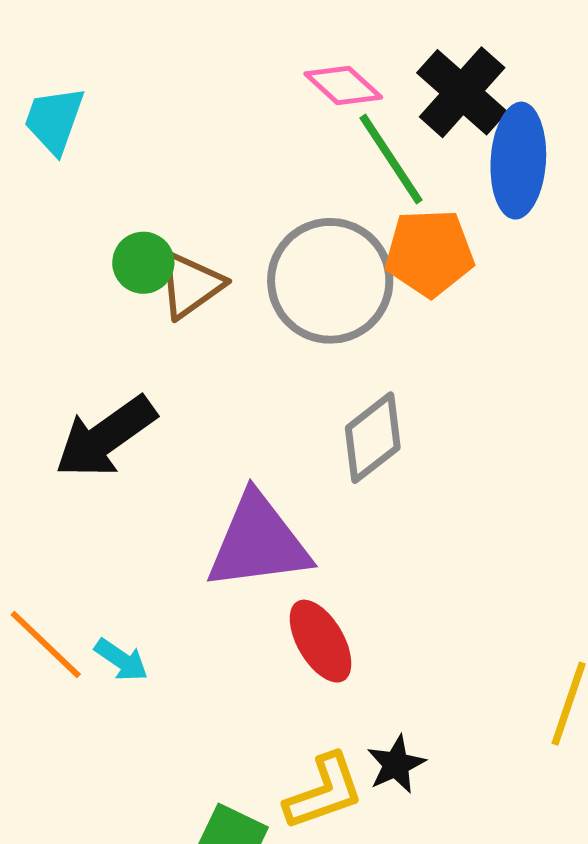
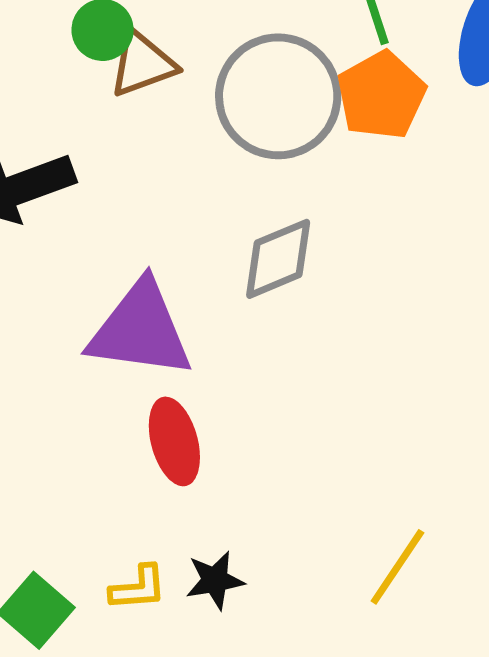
orange pentagon: (429, 253) -> (381, 95), turned 30
yellow L-shape: (324, 792) -> (138, 588), size x0.7

